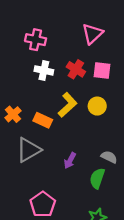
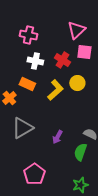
pink square: (102, 70) -> (84, 52), moved
yellow circle: (97, 106) -> (77, 83), moved
orange rectangle: (43, 120) -> (27, 84), moved

